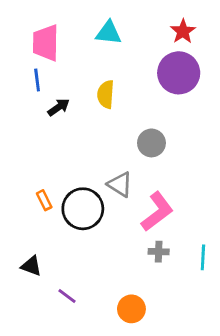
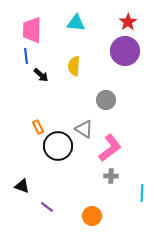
black arrow: (59, 107) -> (41, 75), turned 77
orange rectangle: (44, 200) -> (38, 127), moved
cyan line: (203, 257) -> (142, 193), moved

